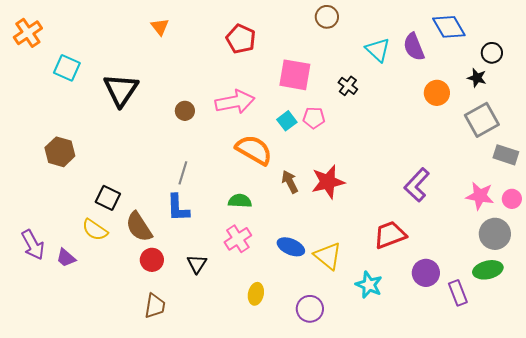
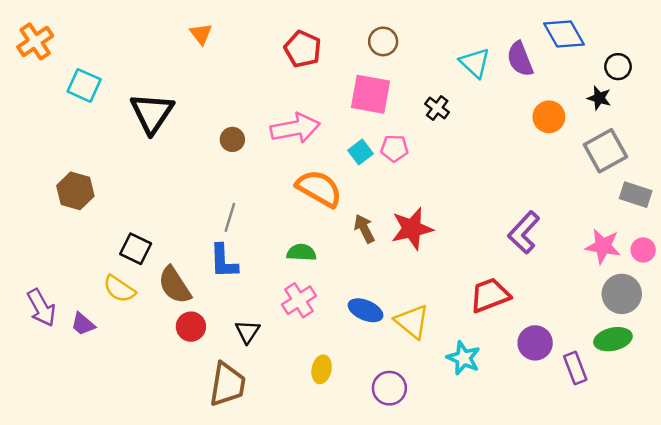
brown circle: (327, 17) -> (383, 41), moved
brown trapezoid: (155, 306) -> (227, 384), moved, size x1.4

